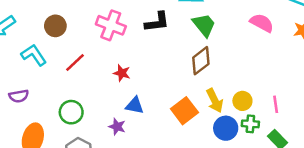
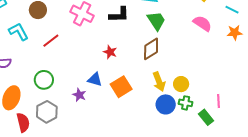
red star: (122, 73) -> (110, 52), moved
pink line: (276, 104) -> (219, 101), moved
orange square: (184, 111) -> (121, 87), moved

